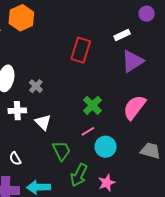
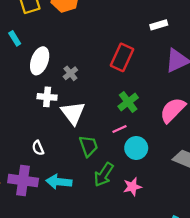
white rectangle: (122, 35) -> (159, 25), moved
red rectangle: (81, 50) -> (122, 57), moved
white triangle: (43, 122) -> (73, 113), size x1.4

